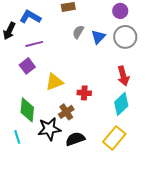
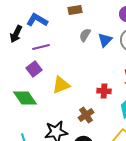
red cross: (84, 93) -> (104, 91), moved
green diamond: (27, 110) -> (25, 98), moved, turned -40
brown cross: (66, 112) -> (86, 115), moved

